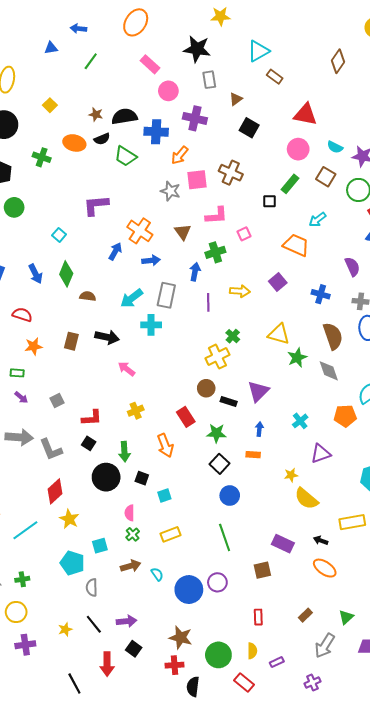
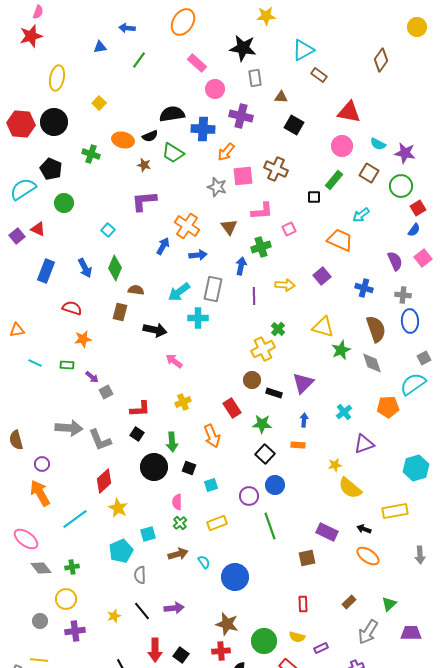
brown triangle: (236, 99) -> (281, 97), turned 40
brown star: (96, 114) -> (144, 165), moved
brown rectangle: (71, 341) -> (120, 312), moved
purple arrow: (21, 397) -> (92, 377), moved
cyan pentagon: (72, 563) -> (121, 551), turned 30
purple circle: (217, 582) -> (249, 496), moved
black square: (134, 649) -> (181, 655), moved
yellow semicircle: (252, 651) -> (297, 637), turned 105

